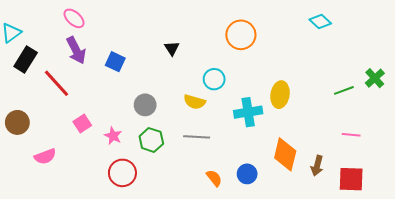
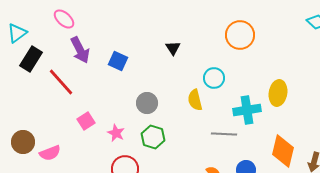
pink ellipse: (74, 18) -> (64, 19), moved
yellow semicircle: (195, 102) -> (195, 100), turned 60
brown circle: (17, 122) -> (23, 142), moved
gray line: (197, 137) -> (224, 134), moved

